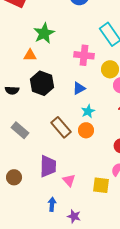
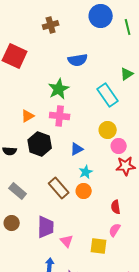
green star: (44, 33) -> (59, 89), moved
orange triangle: (30, 55) -> (28, 116), turned -32
pink cross: (84, 55) -> (60, 116), moved
brown circle: (14, 177) -> (12, 223), moved

